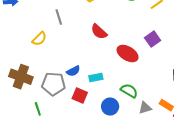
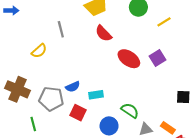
red semicircle: (99, 32) -> (103, 33), moved
red ellipse: (128, 54) -> (129, 59), moved

